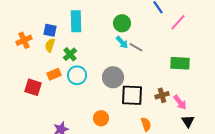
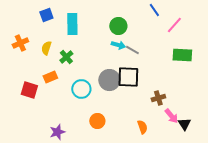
blue square: (50, 30) -> (46, 15), moved, turned -32
cyan arrow: (122, 42) -> (118, 45), turned -32
green rectangle: (180, 63) -> (182, 55), moved
cyan circle: (77, 75) -> (81, 89), moved
black square: (132, 95) -> (128, 77), moved
pink arrow: (180, 102) -> (171, 116), moved

